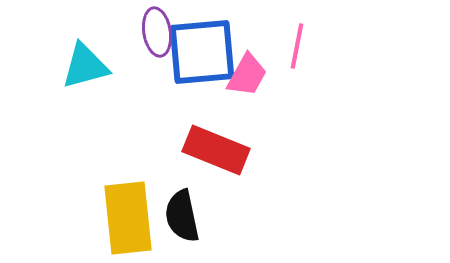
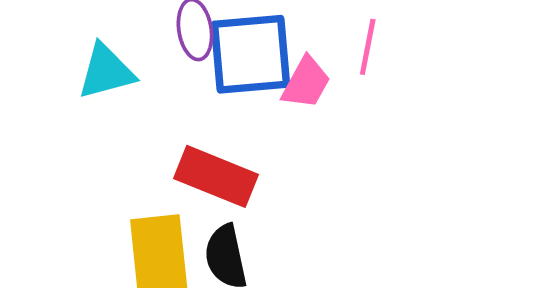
red rectangle: (216, 150) -> (216, 176), moved

